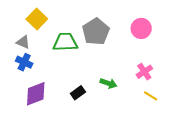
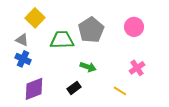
green arrow: (108, 83) -> (88, 67), moved
yellow line: (151, 96) -> (120, 91), moved

